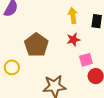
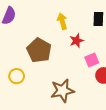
yellow arrow: (73, 16) -> (62, 21), moved

